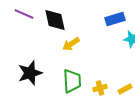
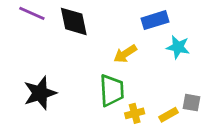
yellow arrow: (71, 44) -> (125, 54), moved
green trapezoid: (72, 81) -> (112, 90), moved

